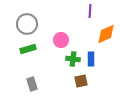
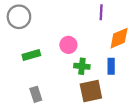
gray circle: (27, 24) -> (19, 17), moved
blue rectangle: (91, 59) -> (111, 66), moved
brown square: (81, 81) -> (91, 91), size x1.5

